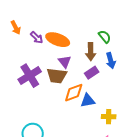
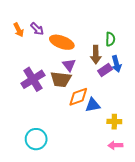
green semicircle: (105, 37) -> (110, 39), turned 40
purple arrow: (37, 38) -> (37, 29), moved
purple rectangle: (92, 73) -> (105, 70), moved

